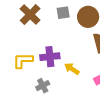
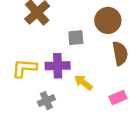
gray square: (63, 13) -> (76, 38), moved

